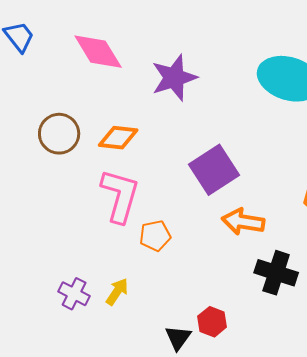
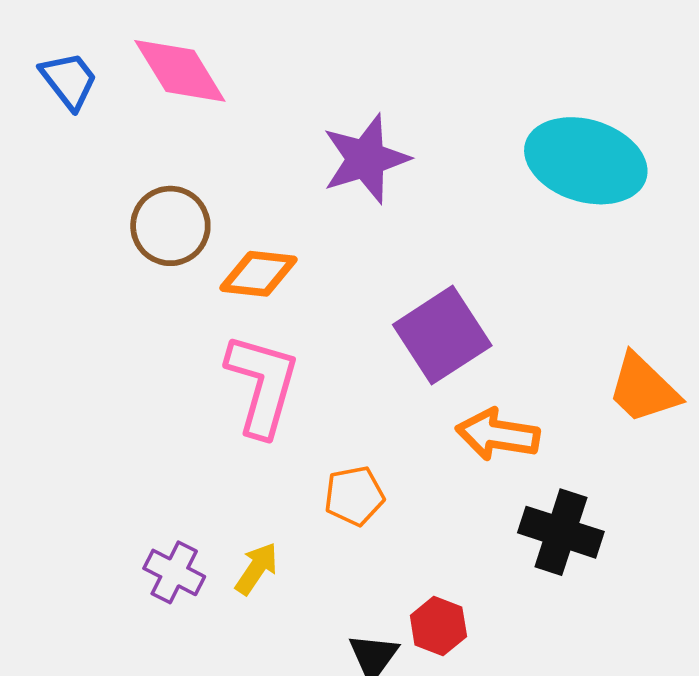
pink diamond: (98, 52) -> (180, 71), moved
brown circle: (59, 134) -> (170, 226), moved
orange pentagon: (155, 236) -> (354, 496), moved

